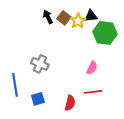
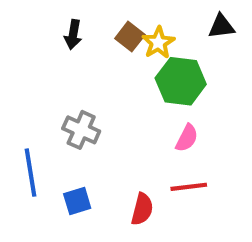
black triangle: (91, 16) -> (221, 26), moved
black arrow: (48, 17) -> (73, 35), moved, turned -144
green hexagon: (105, 33) -> (181, 81), moved

